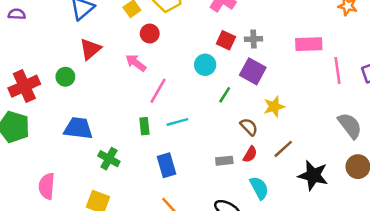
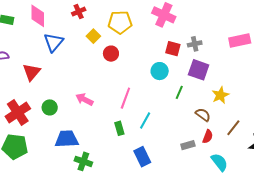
red triangle: (90, 49) -> (32, 72), moved
pink arrow: (136, 63) -> (84, 99), moved
green circle: (65, 77) -> (50, 107), moved
cyan line: (177, 122) -> (145, 120), turned -36
green cross: (109, 159) -> (83, 161), moved

